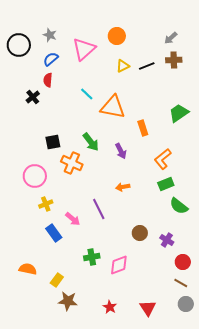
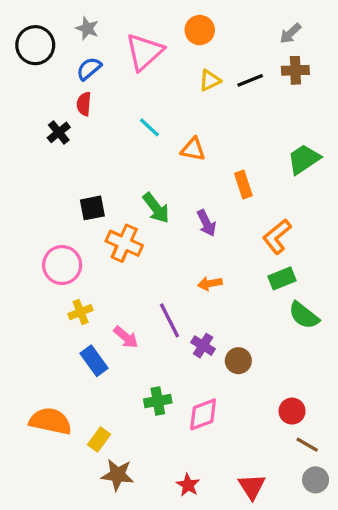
orange triangle: (113, 107) -> (193, 149), size x0.6
purple cross: (167, 240) -> (203, 346), moved
red circle: (183, 262) -> (292, 411), moved
orange semicircle: (28, 269) -> (50, 421), size x1.4

